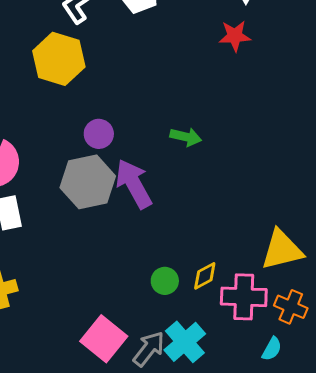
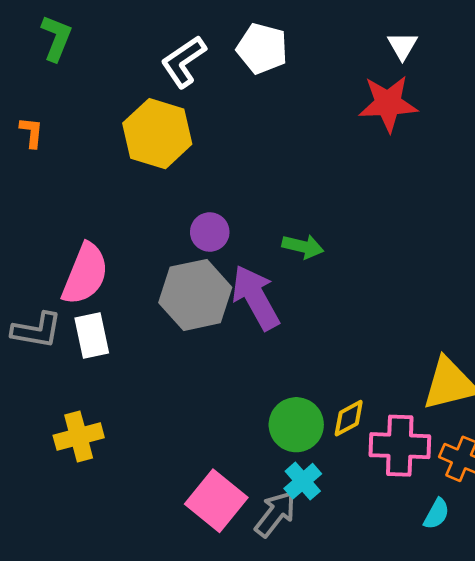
red star: (235, 36) -> (388, 104), size x1.4
green arrow: (186, 137) -> (303, 246), moved
green circle: (165, 281) -> (296, 425), size x1.5
cyan cross: (185, 342) -> (303, 481), moved, size x0.7

